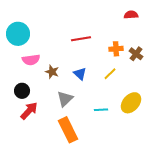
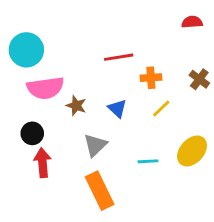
orange cross: (116, 49) -> (151, 78), moved
pink semicircle: (31, 60) -> (45, 88), size x1.4
red arrow: (29, 111) -> (43, 163), turned -48

